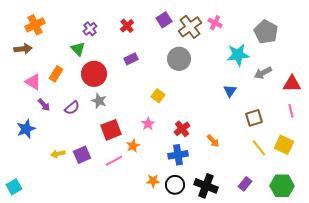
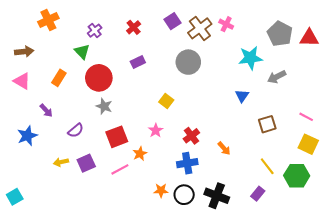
orange cross: (35, 25) -> (48, 20), moved
pink triangle: (33, 82) -> (22, 81), moved
red triangle: (292, 84) -> (309, 38), moved
purple semicircle: (72, 108) -> (76, 130), moved
pink line: (291, 111) -> (306, 117), turned -48
yellow square: (284, 145) -> (308, 144), moved
yellow line: (259, 148) -> (267, 166), moved
green hexagon: (282, 186) -> (297, 176), moved

